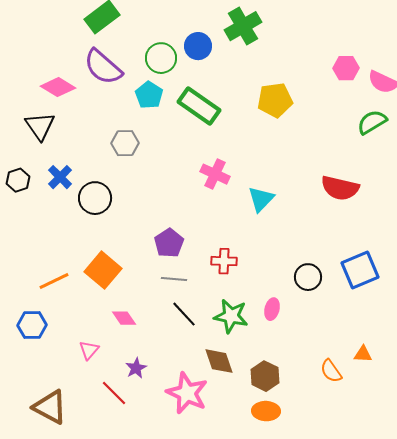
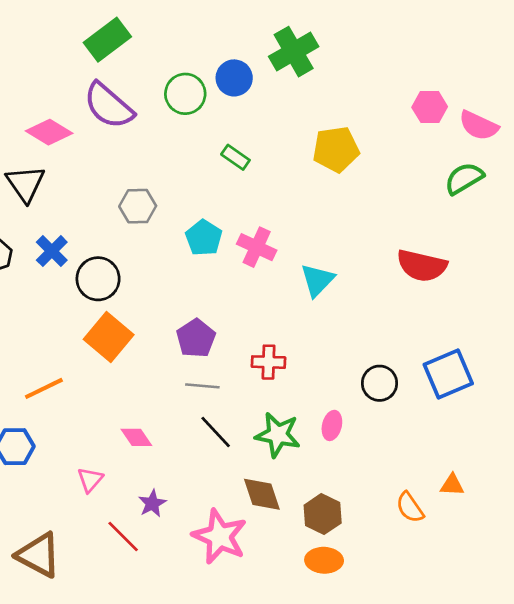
cyan pentagon: (149, 95) -> (204, 238), moved
green rectangle: (199, 106) -> (235, 157), size x0.5
orange square: (103, 270) -> (109, 337), moved

